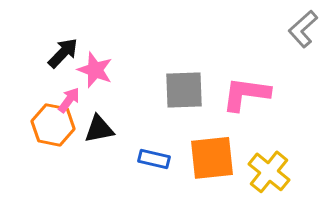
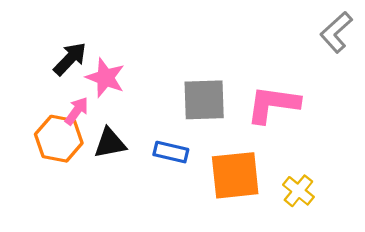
blue rectangle: (154, 159) -> (171, 152), moved
yellow cross: (269, 172) -> (298, 191), size x0.7

